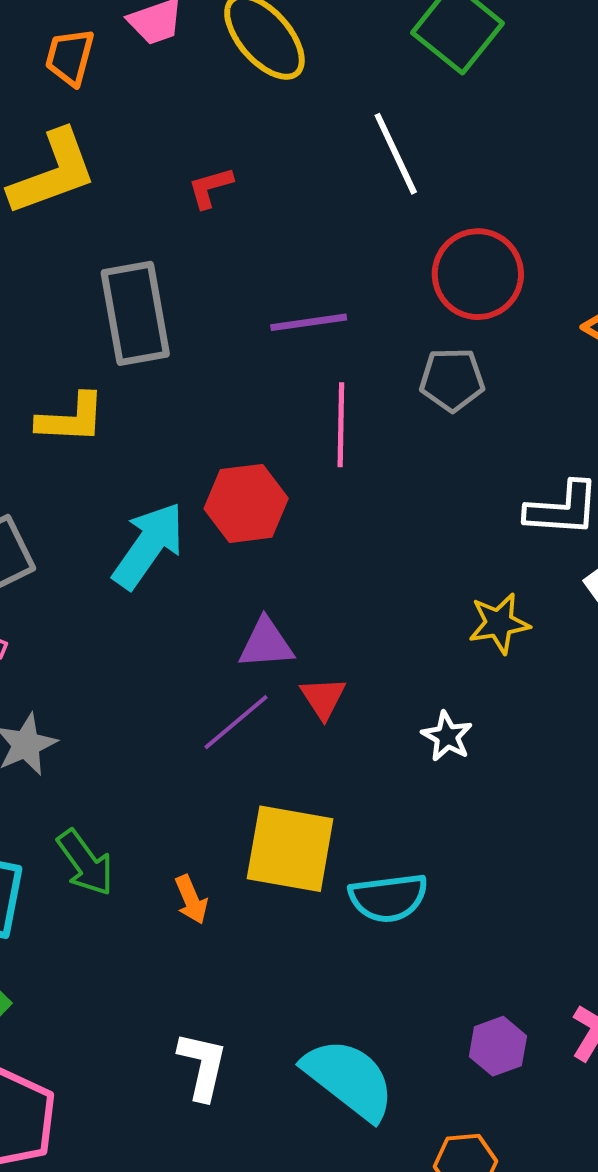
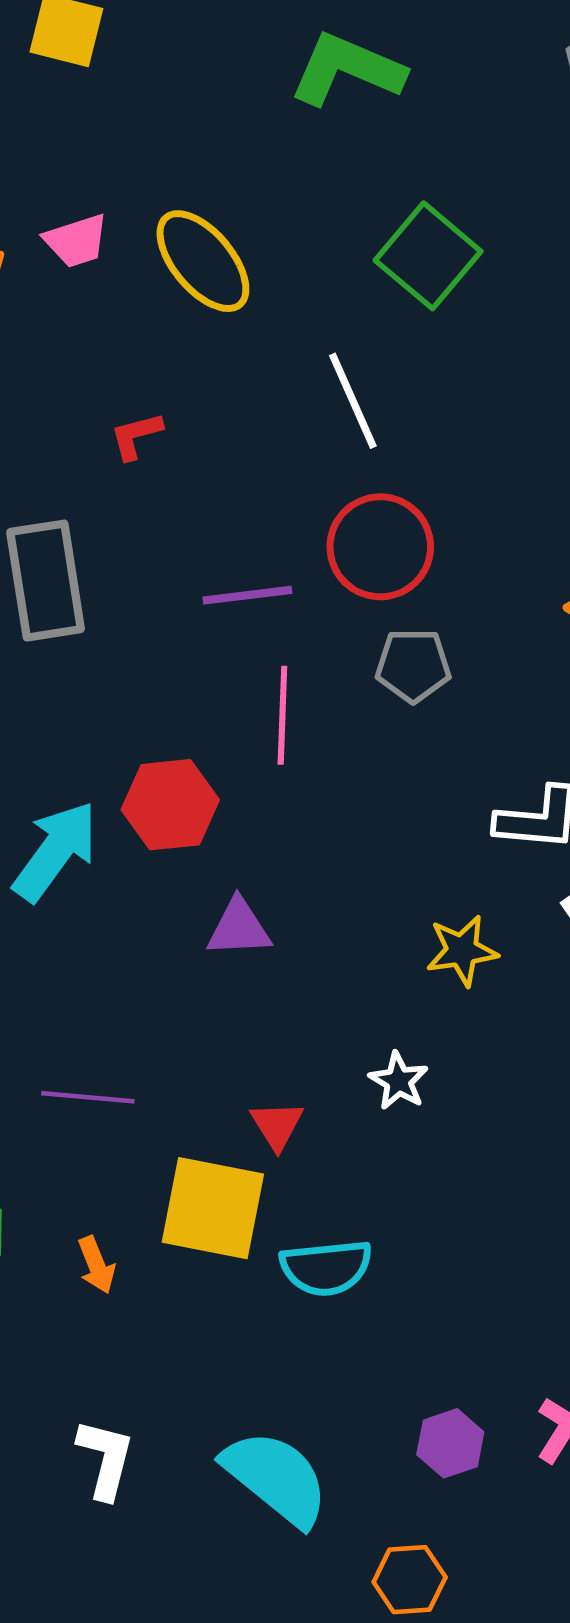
red circle: (478, 274) -> (380, 547), moved
purple triangle: (266, 644) -> (239, 928), moved
red triangle: (323, 698) -> (277, 1125), moved
purple line: (236, 722) -> (88, 1097), moved, turned 44

